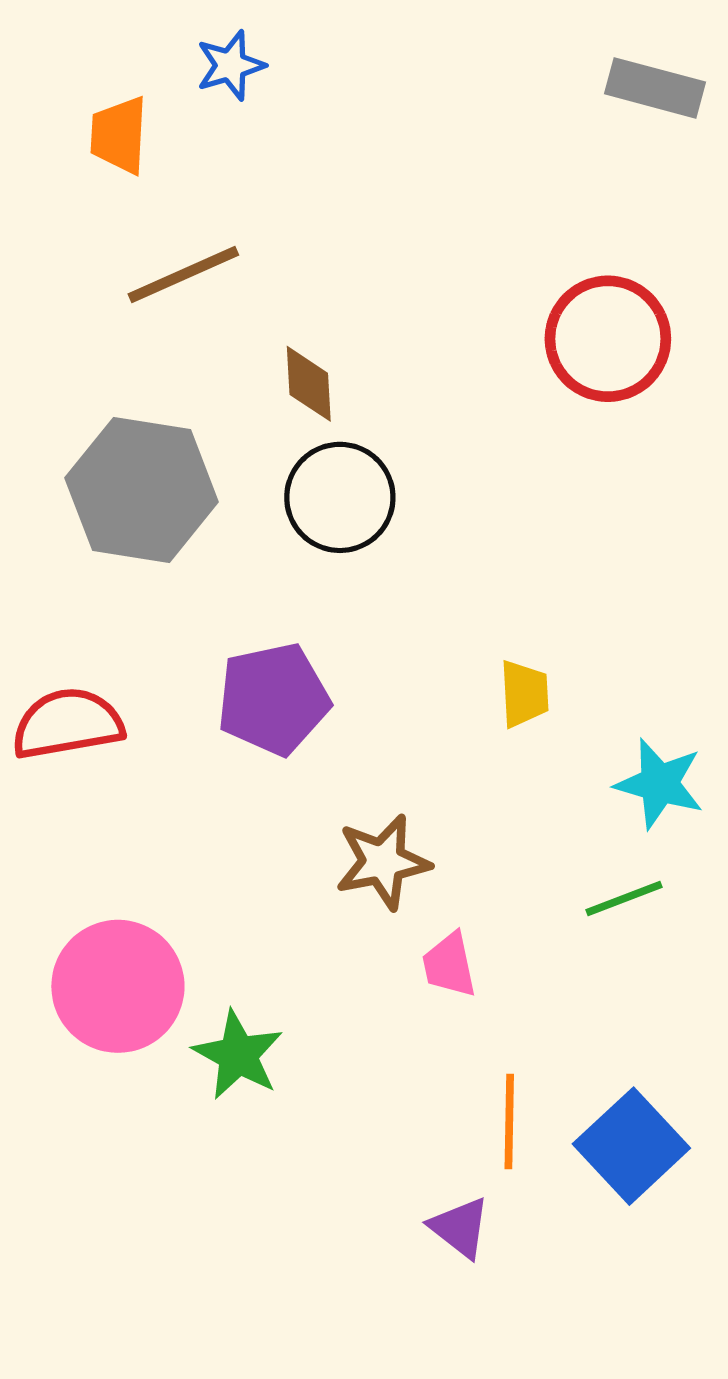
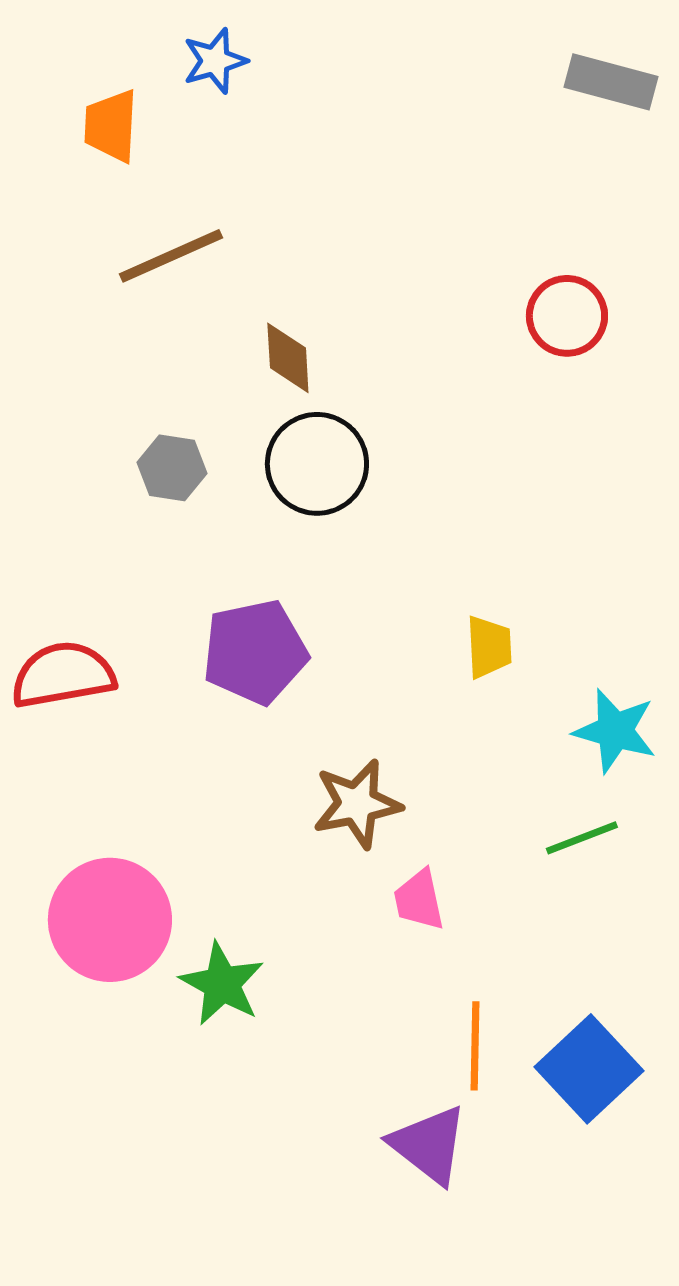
red circle: (608, 339) -> (567, 316), size x0.7
gray hexagon: (142, 490) -> (172, 468), moved, size x0.5
purple triangle: (460, 1228) -> (429, 1145), size x1.4

